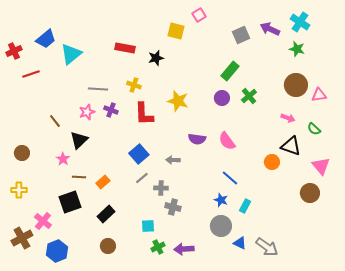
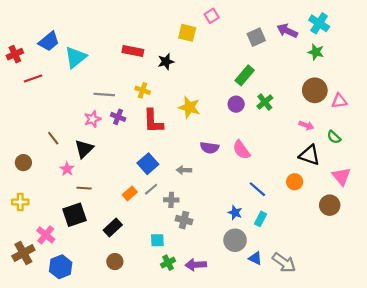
brown line: (55, 121) -> (53, 138), moved
orange circle: (272, 162) -> (295, 182), moved
blue line: (230, 178) -> (257, 189), moved
orange rectangle: (103, 182) -> (130, 193), moved

